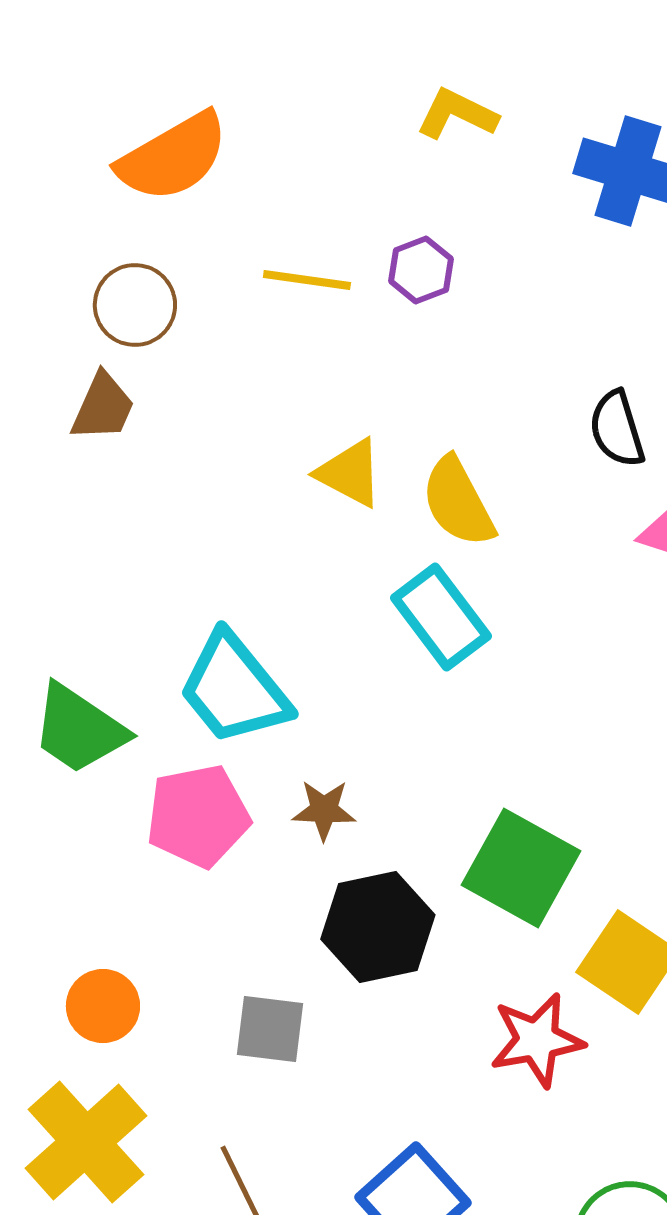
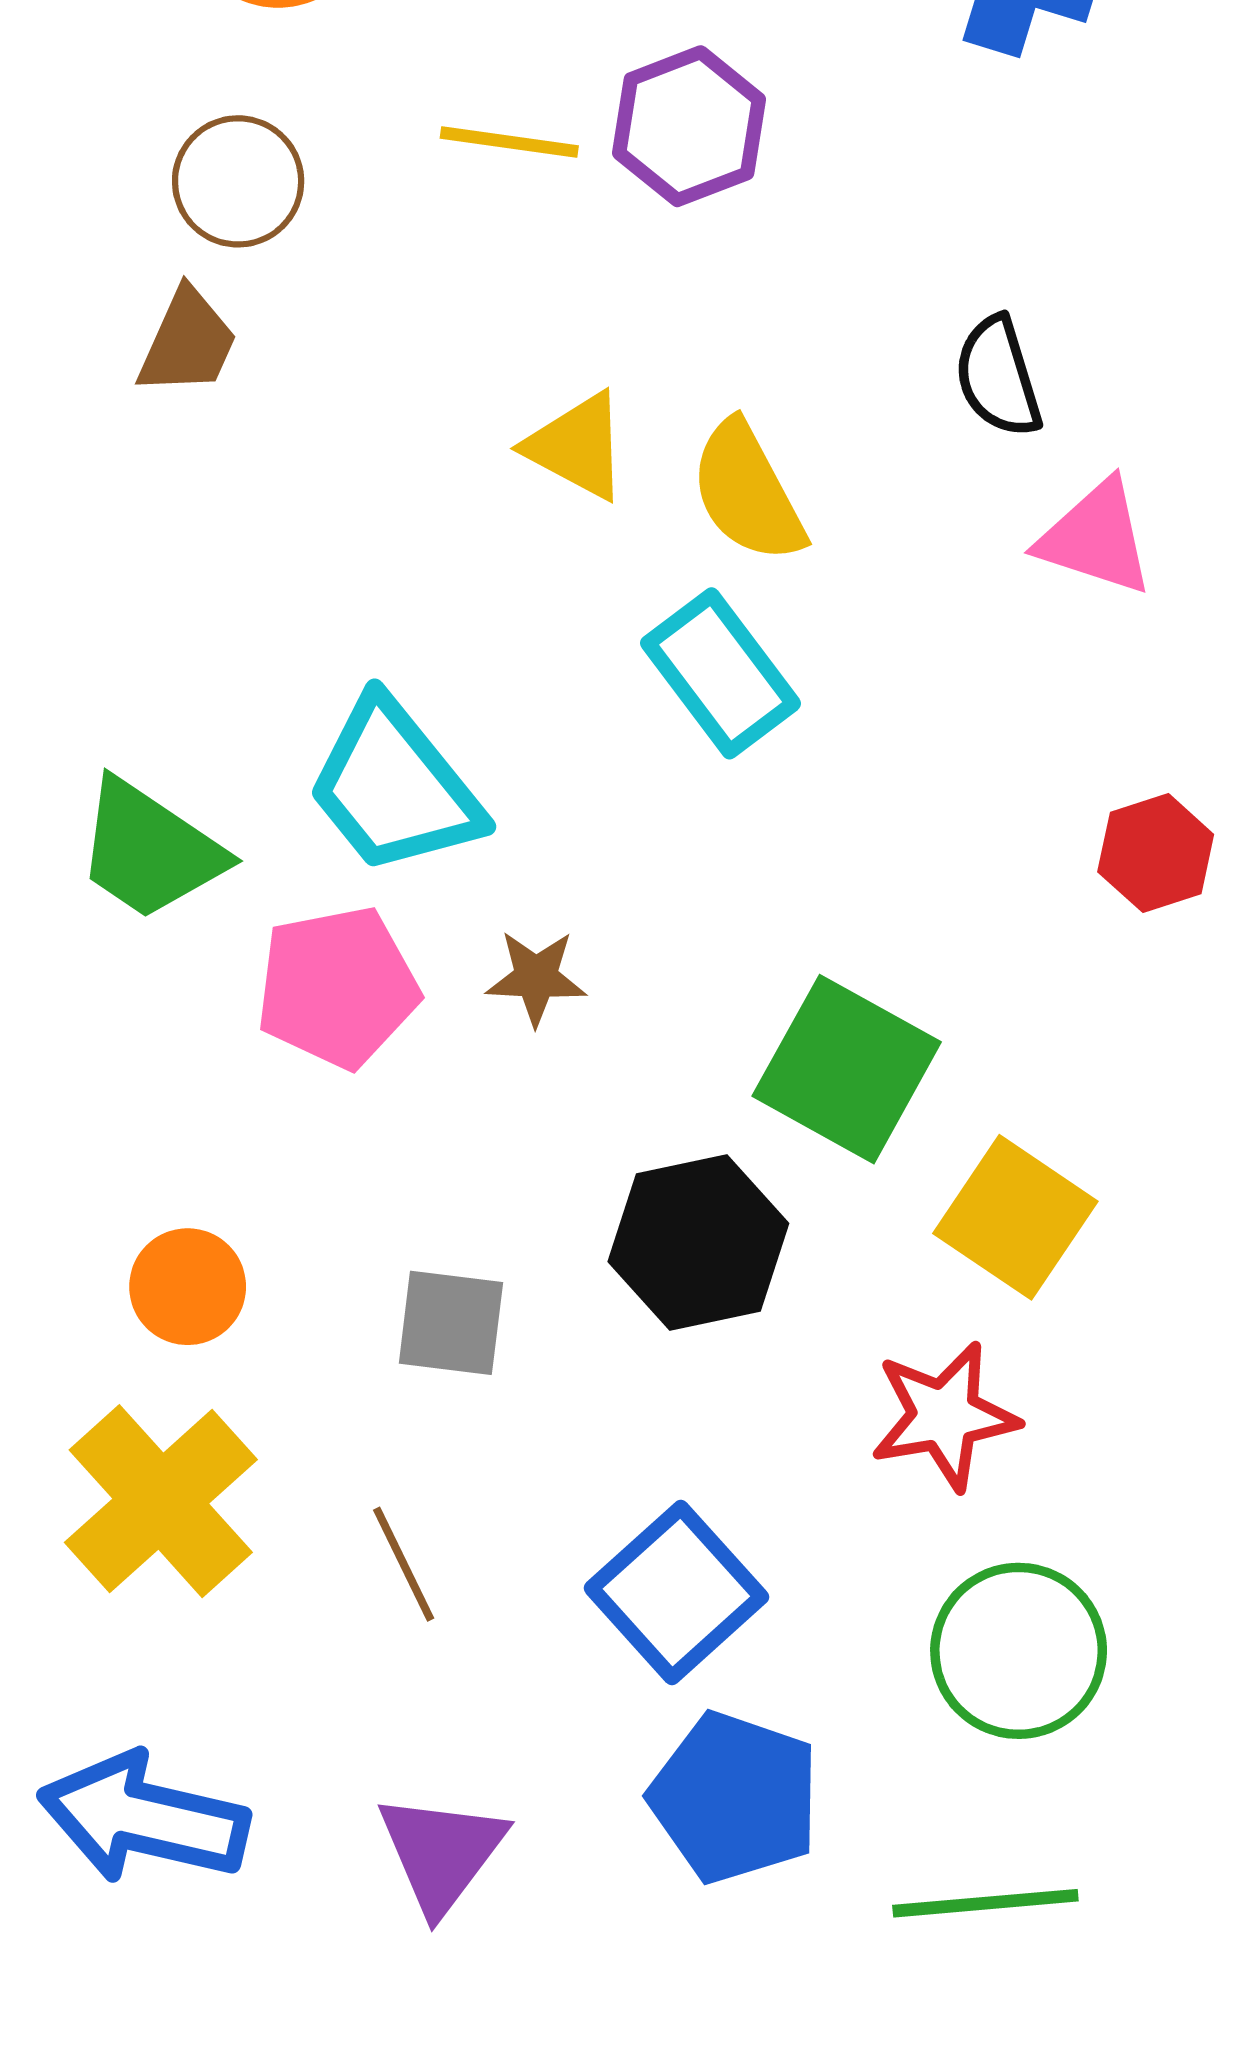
purple hexagon: (421, 270) -> (689, 126), size x1.5
black hexagon: (378, 927) -> (698, 1243), moved
red star: (537, 1040) -> (944, 1416), moved

